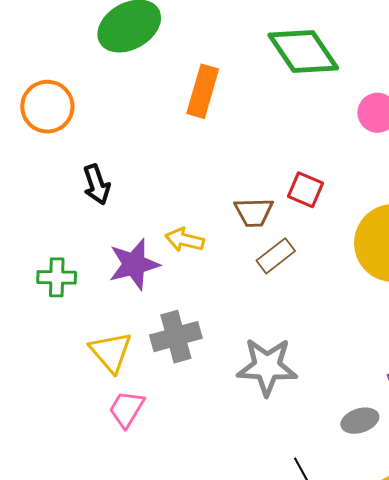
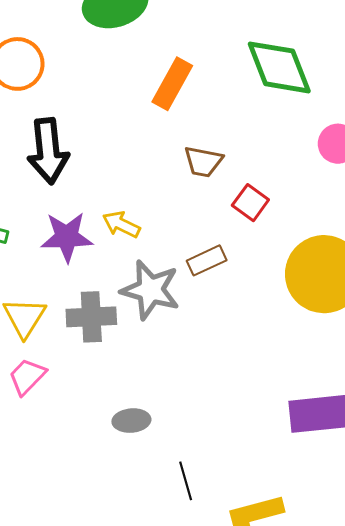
black arrow: (97, 185) -> (48, 151), size x1.6
brown trapezoid: (254, 212) -> (203, 162), moved
gray star: (267, 367) -> (150, 290), moved
gray ellipse: (360, 421) -> (131, 421), moved

